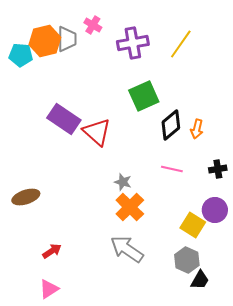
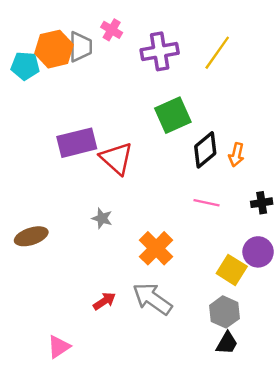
purple rectangle: (64, 119) -> (77, 143), turned -48
gray star: (123, 182) -> (102, 218), moved
red arrow: (52, 251) -> (104, 301), moved
black trapezoid: (200, 280) -> (227, 343), moved

